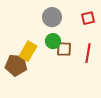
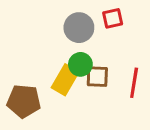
red square: (88, 18) -> (113, 18), moved
yellow rectangle: (28, 51) -> (65, 80), moved

